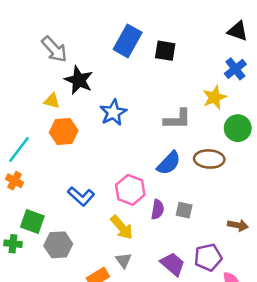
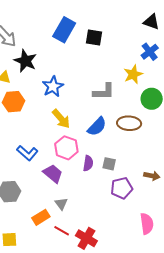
yellow arrow: (122, 227) -> (61, 119), moved
purple pentagon: (208, 257) -> (122, 188), moved
purple trapezoid: (173, 264) -> (53, 174), moved

